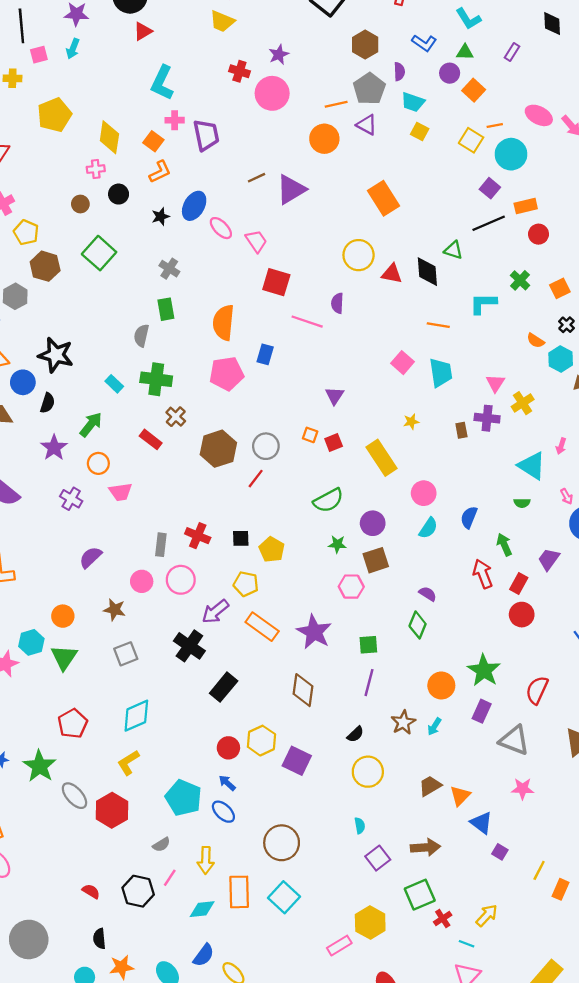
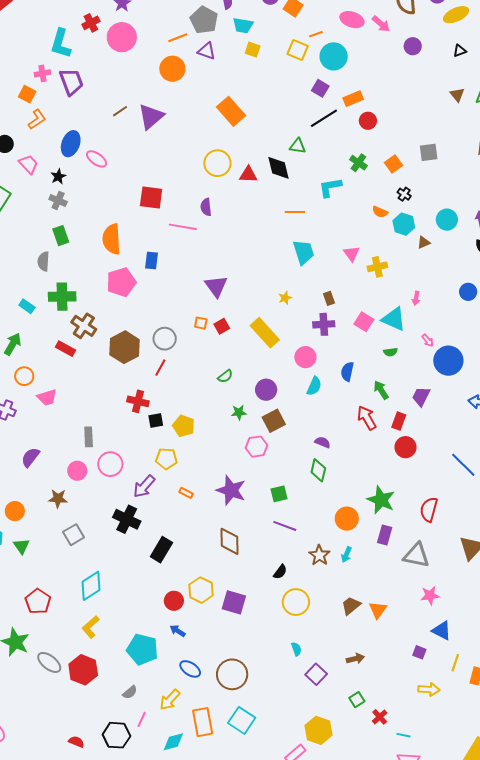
red cross: (239, 71) -> (91, 23), turned -36
cyan L-shape: (162, 83) -> (61, 44), moved
black star: (161, 217) -> (58, 177), moved
pink trapezoid: (256, 241) -> (28, 164), moved
pink square: (402, 363) -> (364, 322), moved
purple triangle: (335, 396) -> (216, 286), size x1.4
yellow cross: (523, 403) -> (377, 267), turned 30
brown cross: (176, 417) -> (84, 326), size x1.4
purple cross: (487, 418) -> (324, 324), moved
green semicircle: (328, 500) -> (225, 376), size x0.6
red cross: (198, 536) -> (138, 401), moved
orange rectangle: (262, 627) -> (186, 493), size x0.5
green triangle: (64, 657) -> (21, 546), size x0.7
purple line: (369, 683) -> (285, 526), turned -75
blue ellipse: (223, 812) -> (190, 669), moved
blue triangle: (481, 823) -> (442, 631), moved
brown arrow: (425, 847) -> (355, 659), size x0.7
yellow arrow: (206, 860) -> (170, 700), turned 50
green square: (420, 895) -> (357, 700), size x0.6
yellow arrow: (487, 915) -> (429, 689), moved, turned 60

